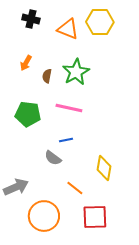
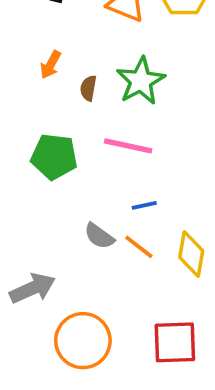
blue line: (66, 140) -> (144, 205), moved
orange line: (75, 188) -> (139, 247), moved

